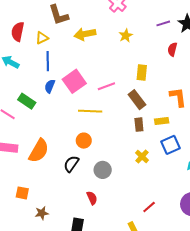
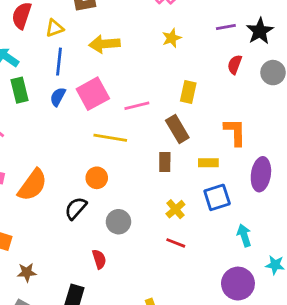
yellow arrow: (85, 34) -> (104, 44), moved
green rectangle: (27, 101) -> (20, 90), moved, turned 36
brown rectangle: (139, 125) -> (165, 162), moved
red line: (149, 207) -> (176, 243), moved, turned 56

